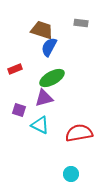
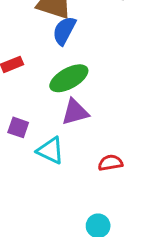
purple triangle: (44, 98) -> (75, 112), moved
red semicircle: (79, 133) -> (110, 163), size x0.6

